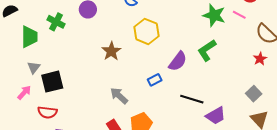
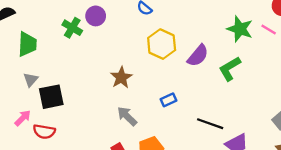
green cross: (56, 22) -> (72, 28), moved
brown star: (111, 51) -> (121, 78), moved
purple semicircle: (178, 61) -> (198, 56), moved
pink arrow: (24, 93) -> (23, 118), moved

